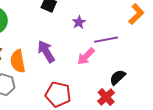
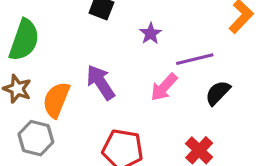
orange semicircle: (18, 61) -> (56, 100), turned 35
black semicircle: (118, 77) -> (218, 93), moved

